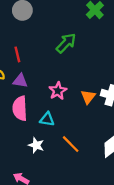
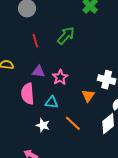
red line: (17, 54) -> (35, 41), moved
purple triangle: (20, 81) -> (38, 71), moved
orange triangle: (88, 97) -> (88, 96), moved

